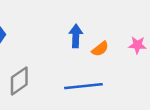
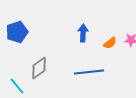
orange semicircle: (100, 49) -> (110, 43), moved

